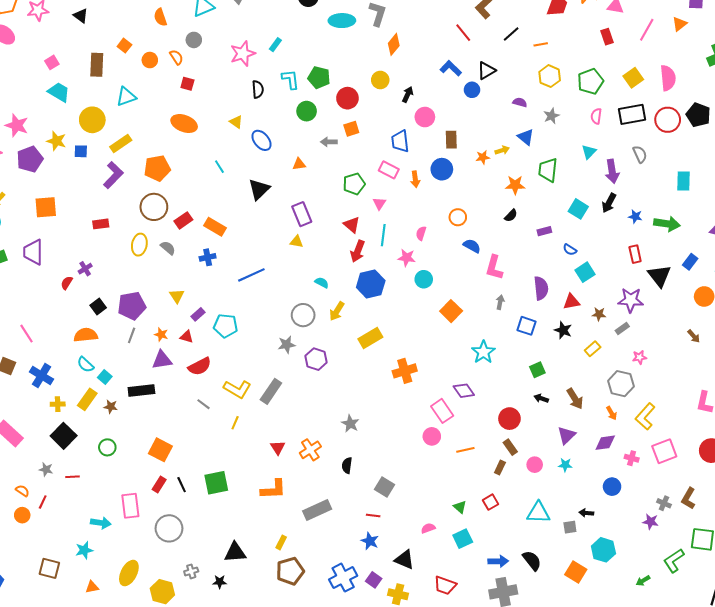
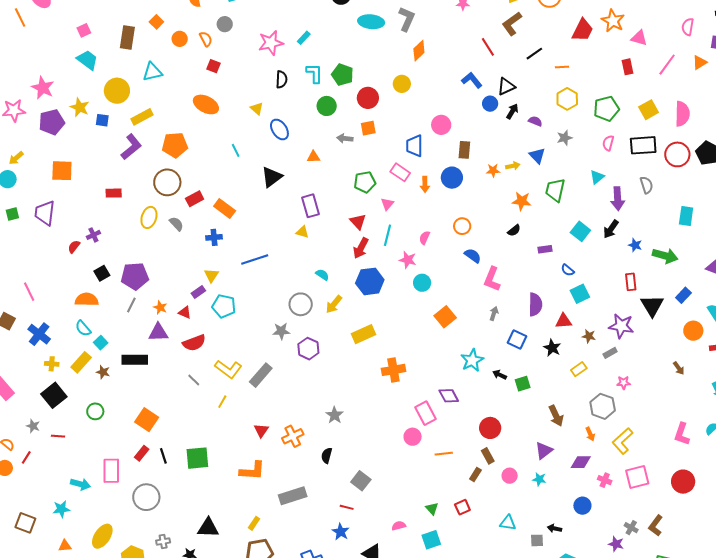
black arrow: (408, 94) -> (512, 111), moved
yellow triangle: (177, 296) -> (211, 275), moved
black arrow: (541, 398) -> (500, 375), moved
cyan triangle: (538, 513) -> (508, 523), size x0.7

